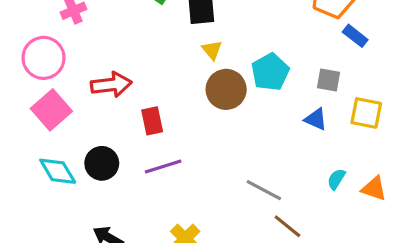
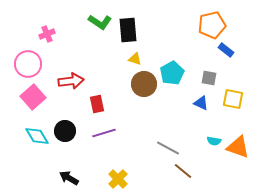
yellow triangle: (212, 50) -> (135, 59), turned -32
cyan semicircle: (336, 179) -> (214, 141), turned -112
orange triangle: (374, 189) -> (238, 147), size x1.4

